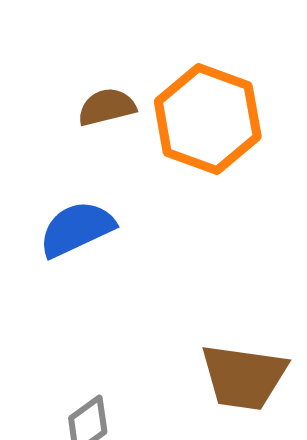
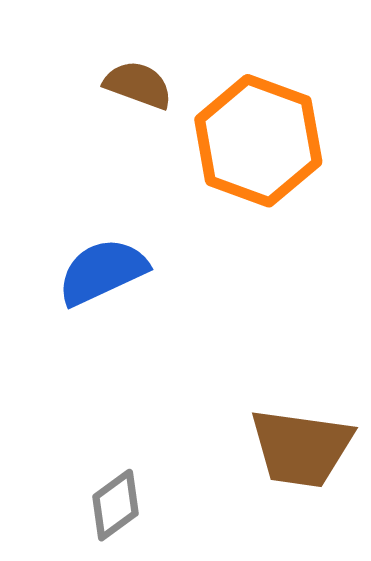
brown semicircle: (107, 107) -> (138, 85), moved, turned 34

